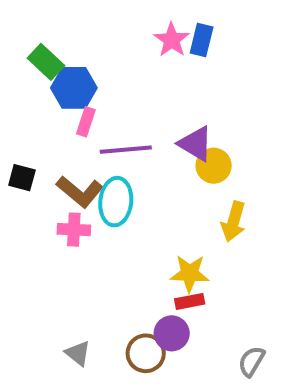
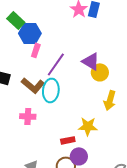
purple line: (126, 150) -> (56, 64), turned -50
pink cross: (74, 230) -> (28, 116), moved
red rectangle: (190, 301) -> (68, 140), moved

